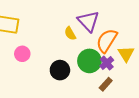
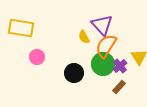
orange semicircle: (107, 41) -> (106, 46), moved

